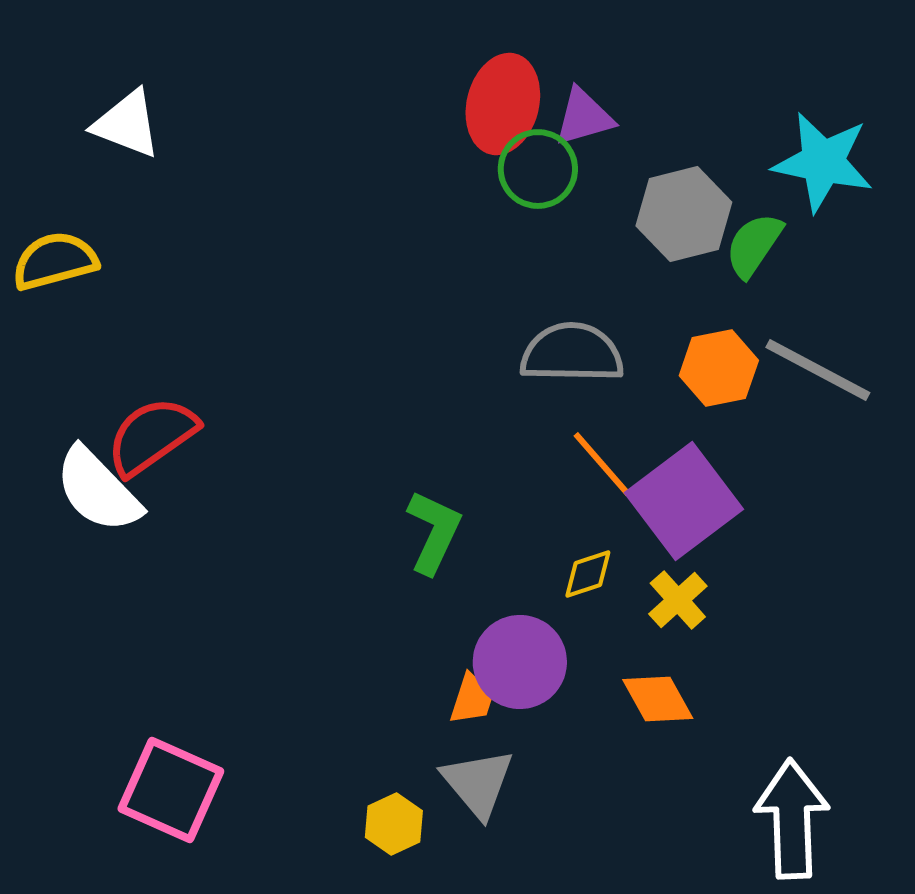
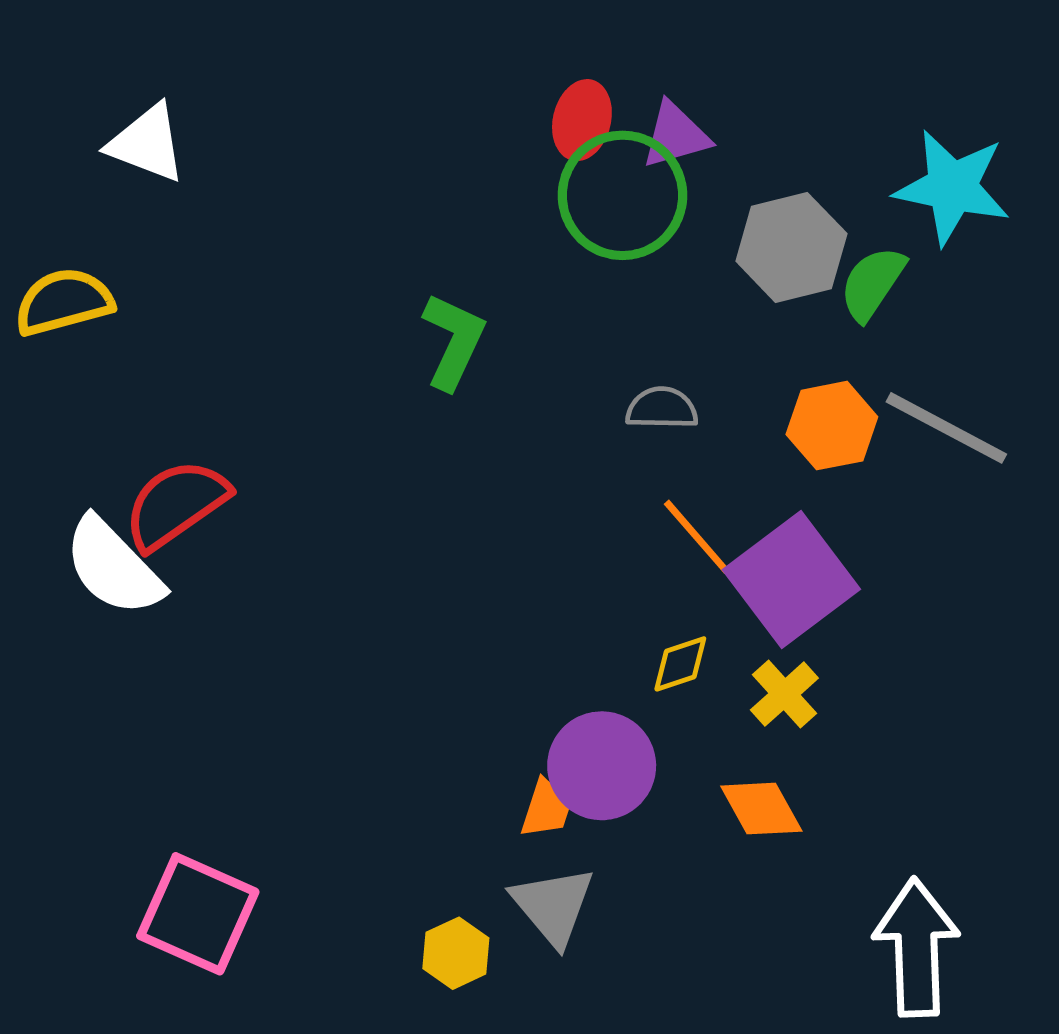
red ellipse: (503, 104) -> (582, 120), size x0.7
green circle: (538, 169) -> (622, 195), size x1.4
gray semicircle: (572, 353) -> (662, 408), size x0.6
green L-shape: (434, 532) -> (454, 341), moved

